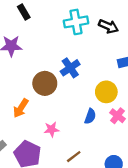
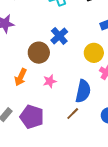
blue semicircle: (90, 116) -> (83, 91), moved, size x1.6
pink star: (51, 129) -> (50, 81), moved

